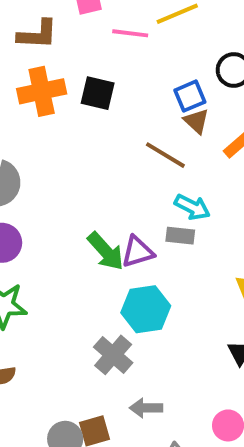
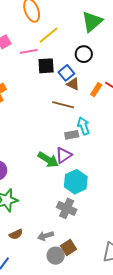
black square: (98, 93) -> (46, 66), moved
cyan arrow: (192, 207) -> (84, 126), turned -120
gray rectangle: (180, 236) -> (72, 135), moved
gray arrow: (146, 408) -> (46, 236), moved

